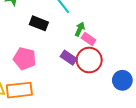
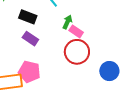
purple rectangle: (69, 58) -> (30, 39), moved
pink pentagon: (25, 59) -> (29, 72), moved

